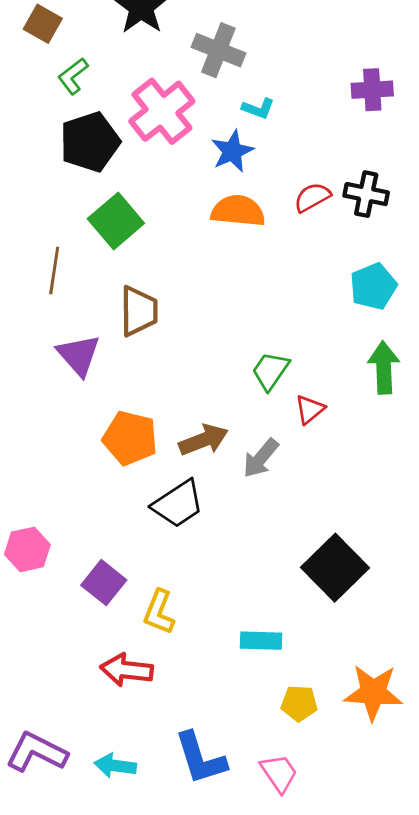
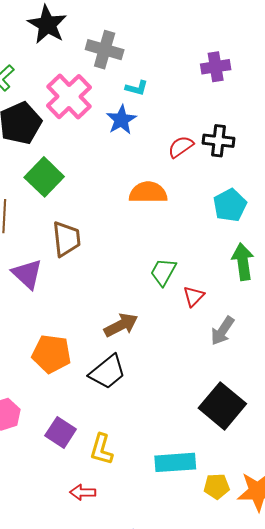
orange semicircle: (238, 211) -> (148, 193), moved
orange pentagon: (130, 438) -> (51, 354), moved
gray arrow: (261, 458) -> (222, 331), moved
cyan rectangle: (261, 641) -> (175, 462), size x1.4
red arrow: (127, 670) -> (83, 492), size x0.7
yellow pentagon: (299, 703) -> (217, 486), moved

